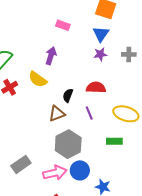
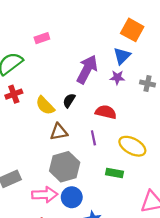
pink rectangle: (63, 25) -> (42, 38), moved, turned -48
purple arrow: (51, 56) -> (87, 69), moved, size x1.5
yellow semicircle: (38, 79) -> (45, 106), moved
black semicircle: (68, 95) -> (69, 101), moved

